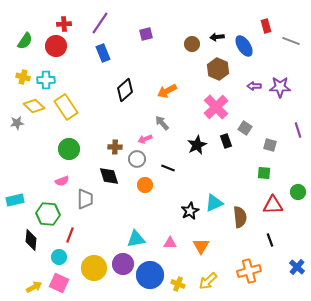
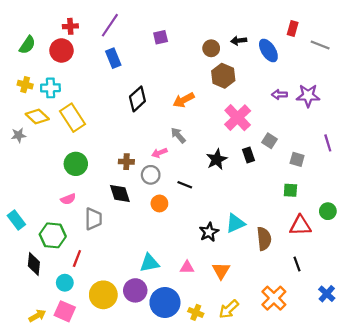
red rectangle: (266, 26) -> (293, 28), turned 32
brown hexagon: (218, 69) -> (223, 76), moved
cyan rectangle: (15, 200) -> (16, 220), turned 66
orange cross: (249, 271) -> (274, 298), turned -30

